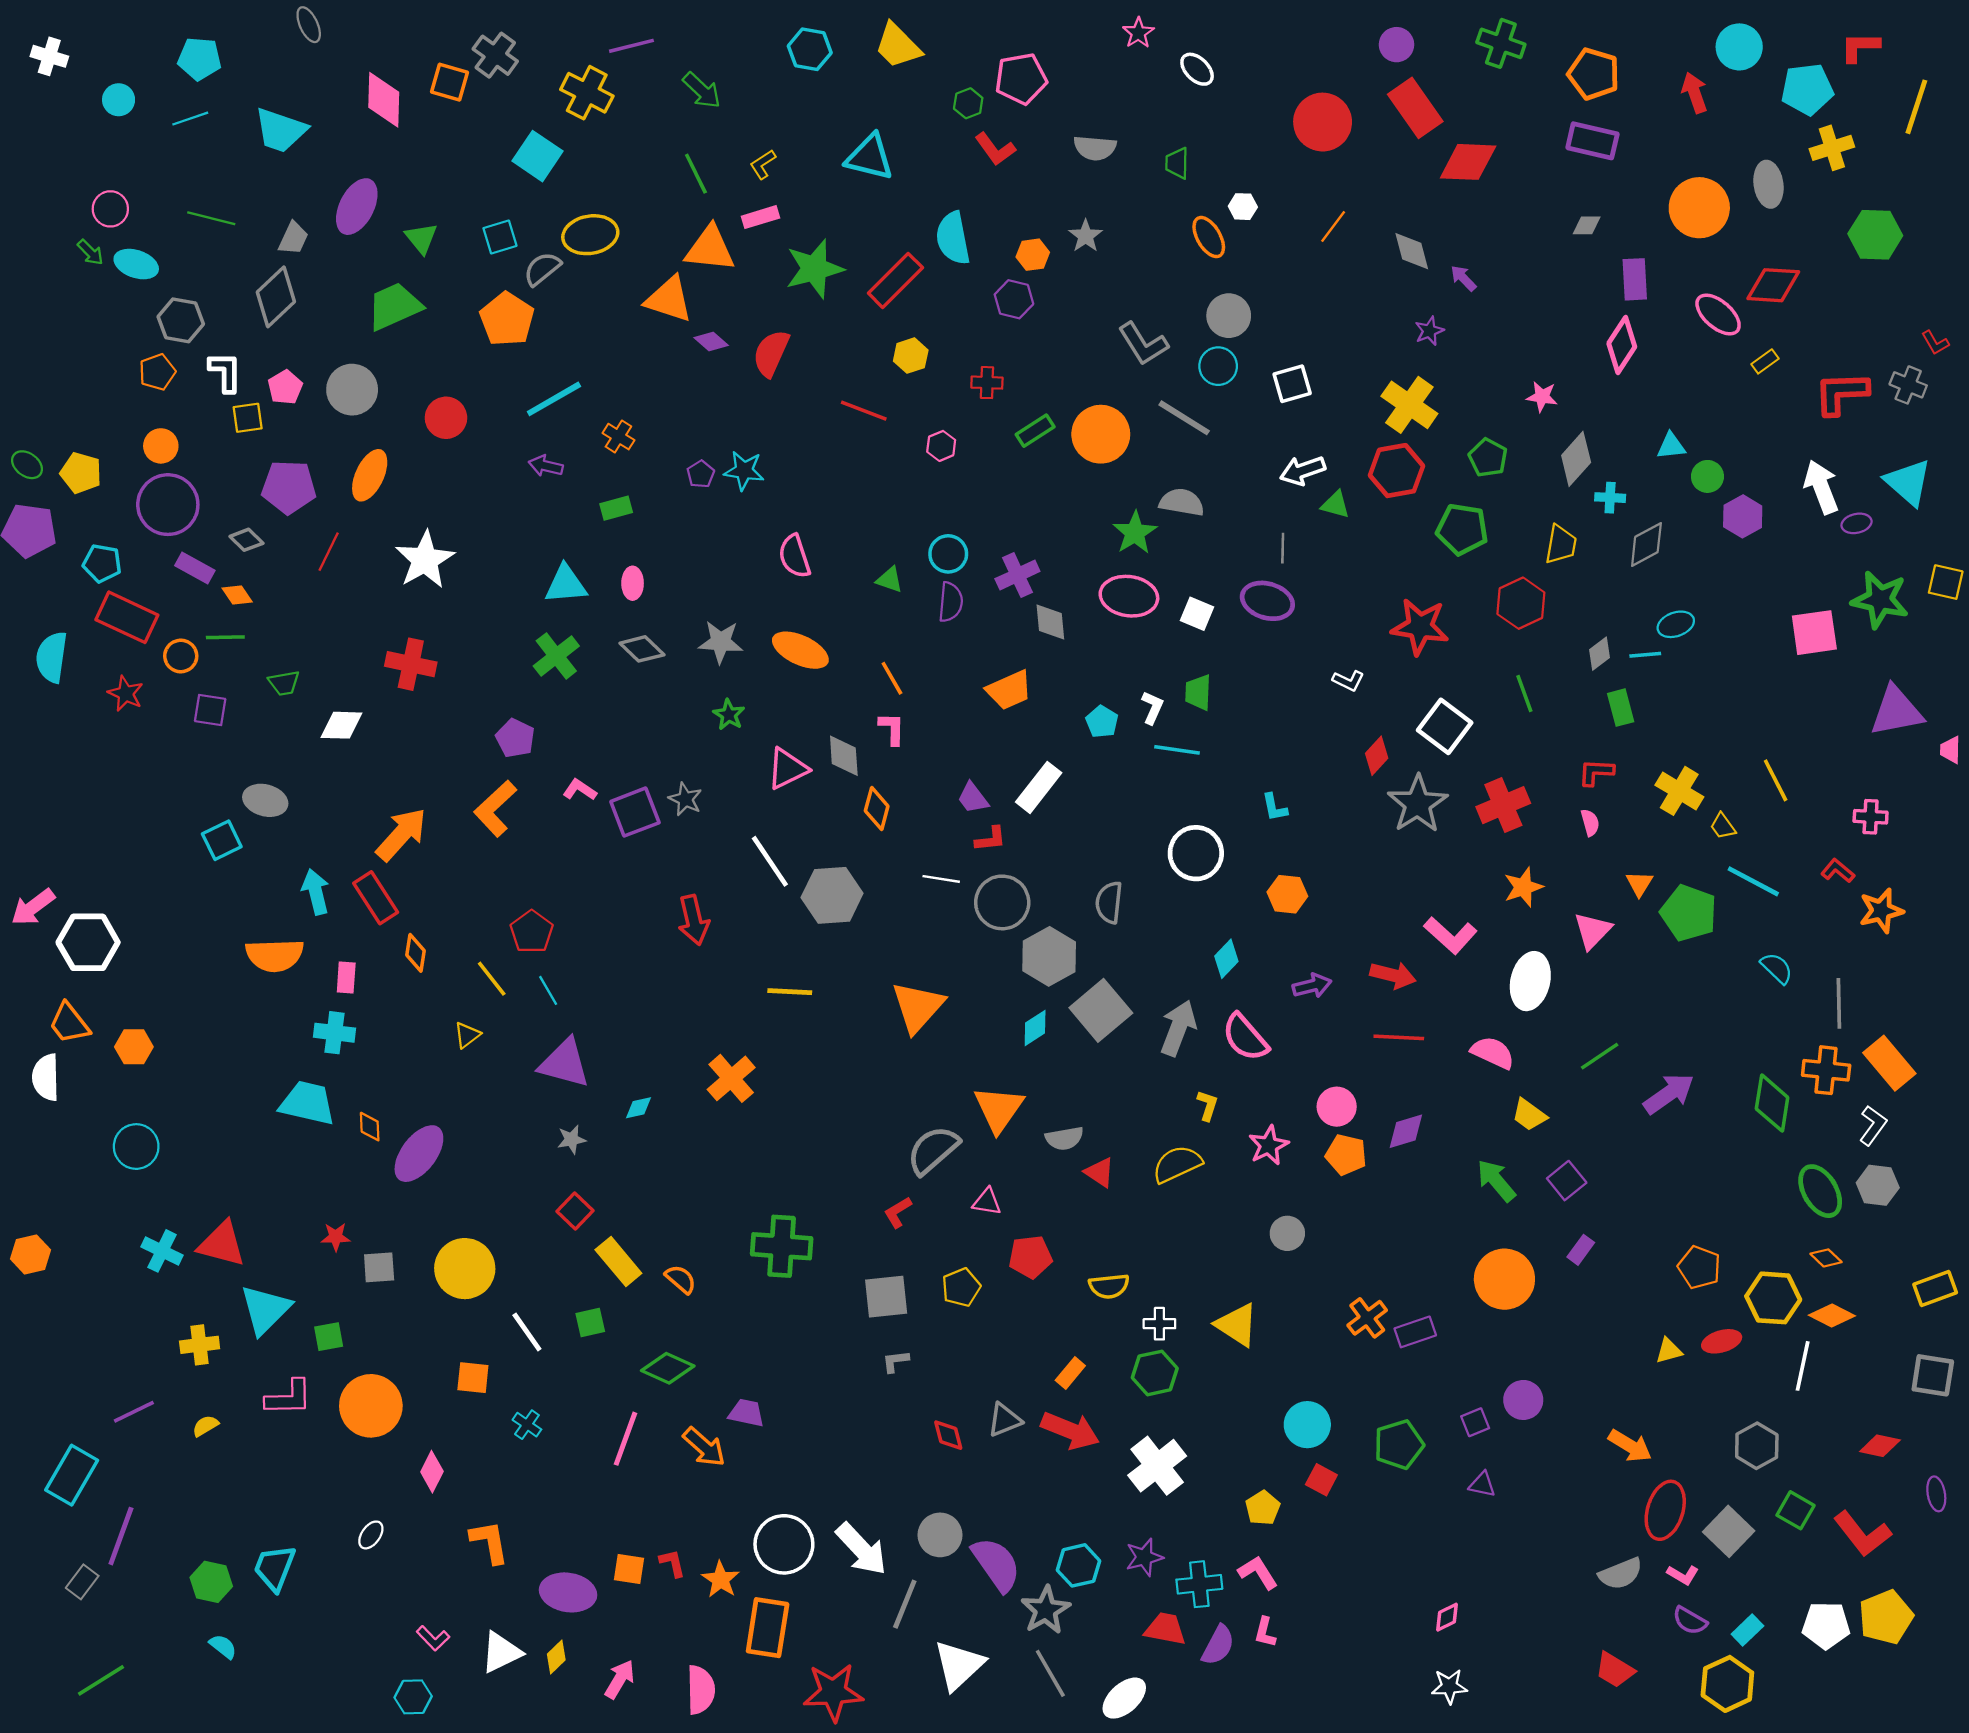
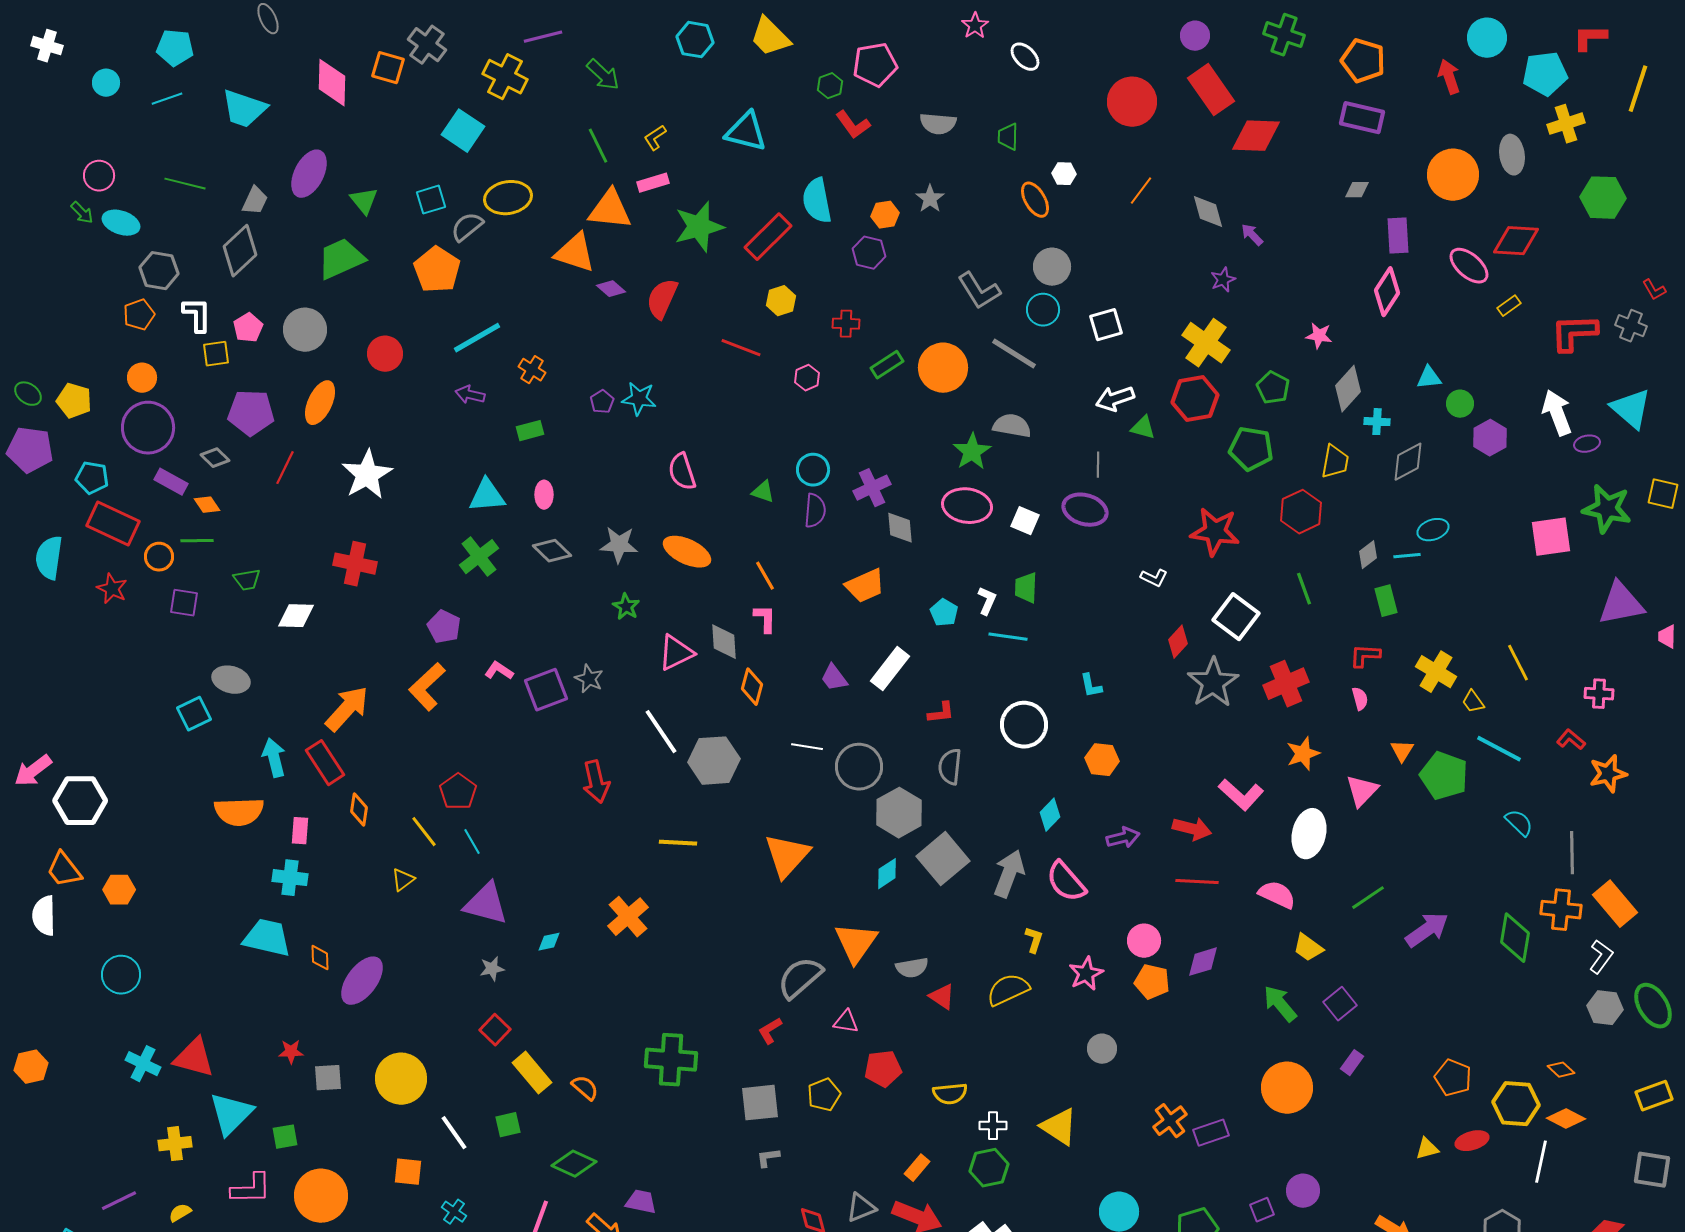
red L-shape: (990, 839) -> (941, 713), moved
green ellipse: (1820, 1191) -> (1653, 1006), moved

